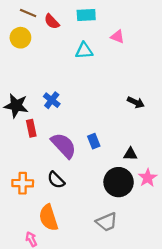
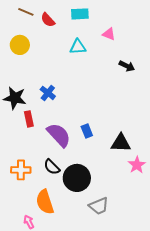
yellow circle: (20, 38) -> (20, 45), moved
black arrow: (136, 102) -> (127, 66), moved
black triangle: (130, 154) -> (121, 143), size x1.5
black circle: (119, 182) -> (77, 178), moved

